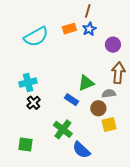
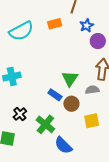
blue star: (89, 29) -> (87, 25), moved
green triangle: (86, 83) -> (70, 79), turned -36
black cross: (34, 103) -> (20, 114), moved
brown circle: (98, 108) -> (71, 104), moved

